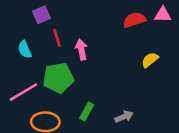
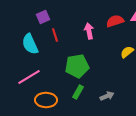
cyan semicircle: (25, 50) -> (30, 44), size x1.5
pink arrow: (81, 50) -> (89, 31), moved
green pentagon: (58, 78) -> (77, 66), moved

